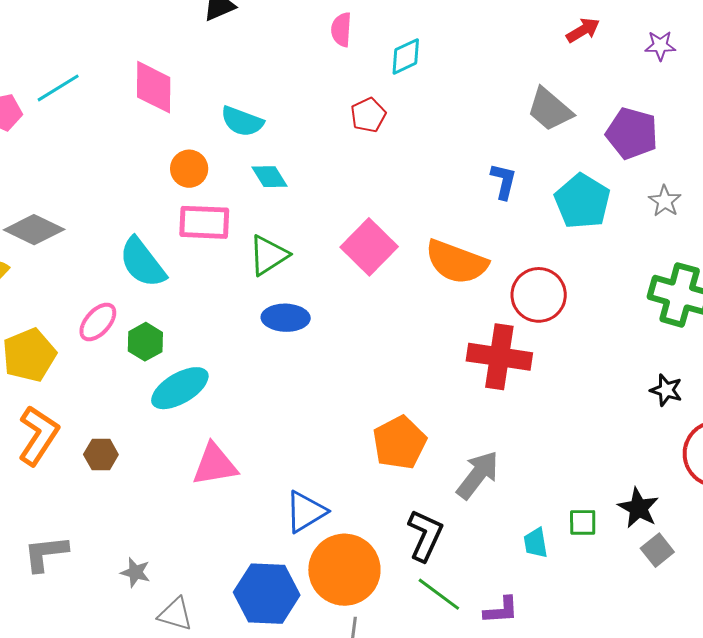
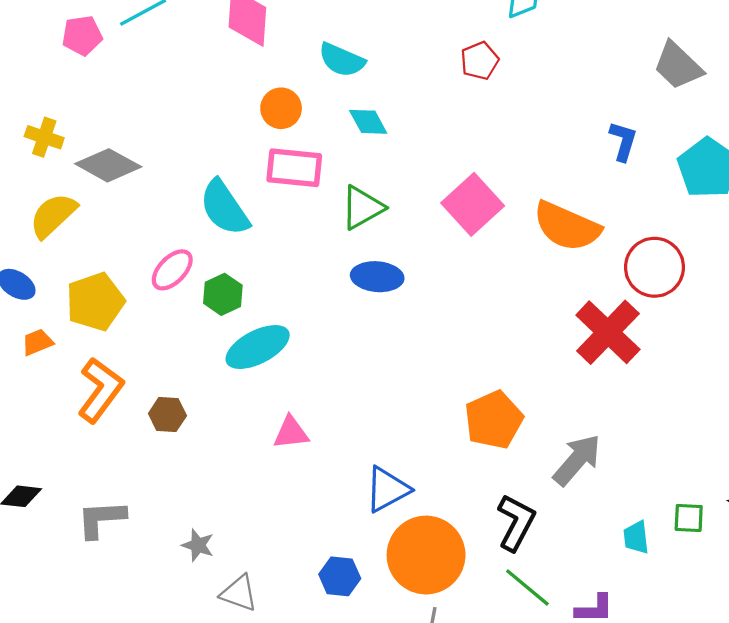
red cross: (499, 357) -> (608, 332), turned 32
pink triangle: (215, 465) -> (291, 433), size x0.7
blue hexagon: (267, 594) -> (340, 576), size x0.6

